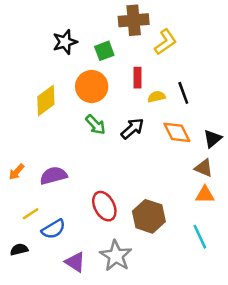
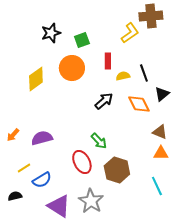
brown cross: (134, 20) -> (151, 16), moved
green arrow: (95, 125) -> (99, 141), moved
black triangle: (213, 139) -> (162, 94), moved
purple triangle: (75, 262) -> (59, 206), size x1.4

